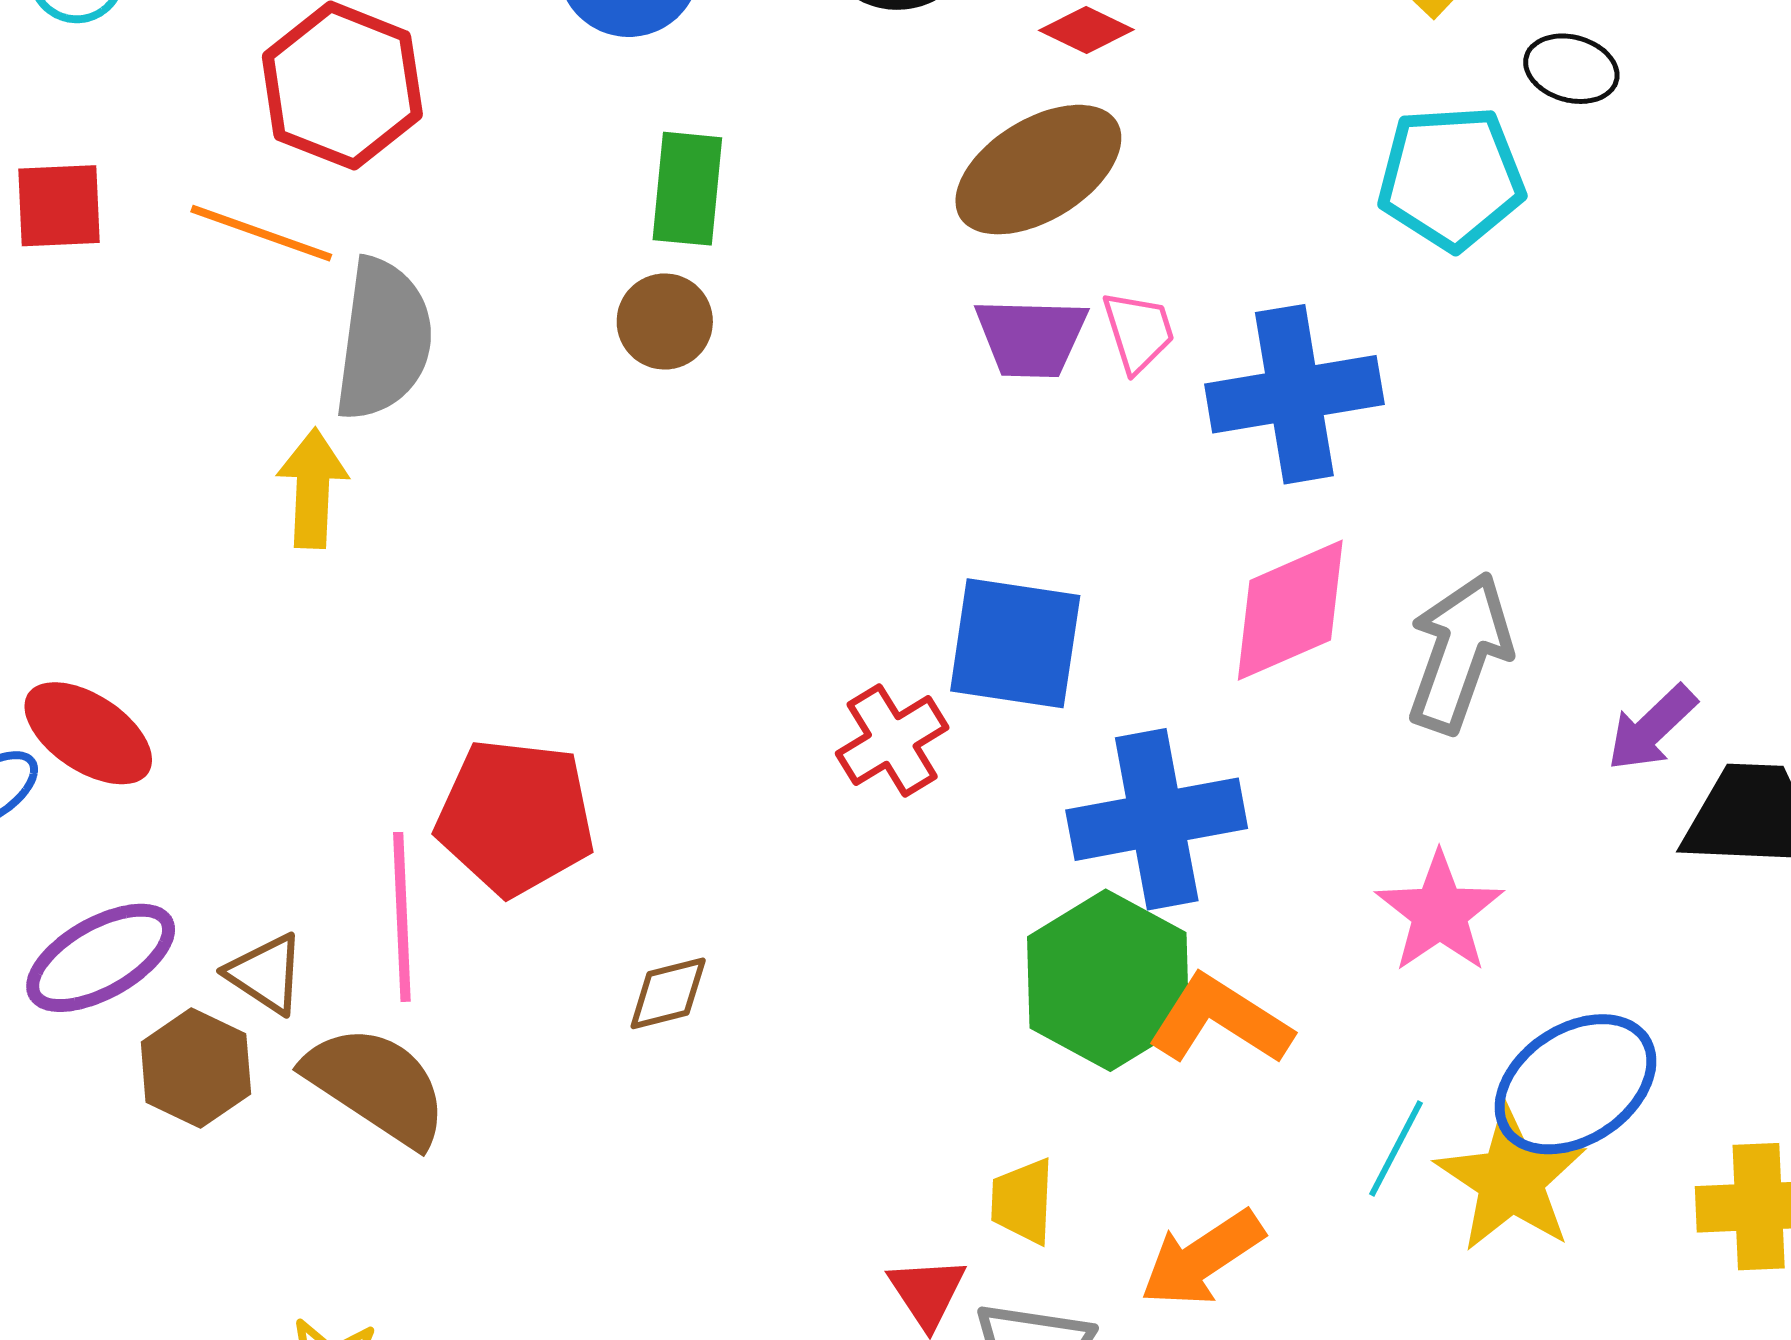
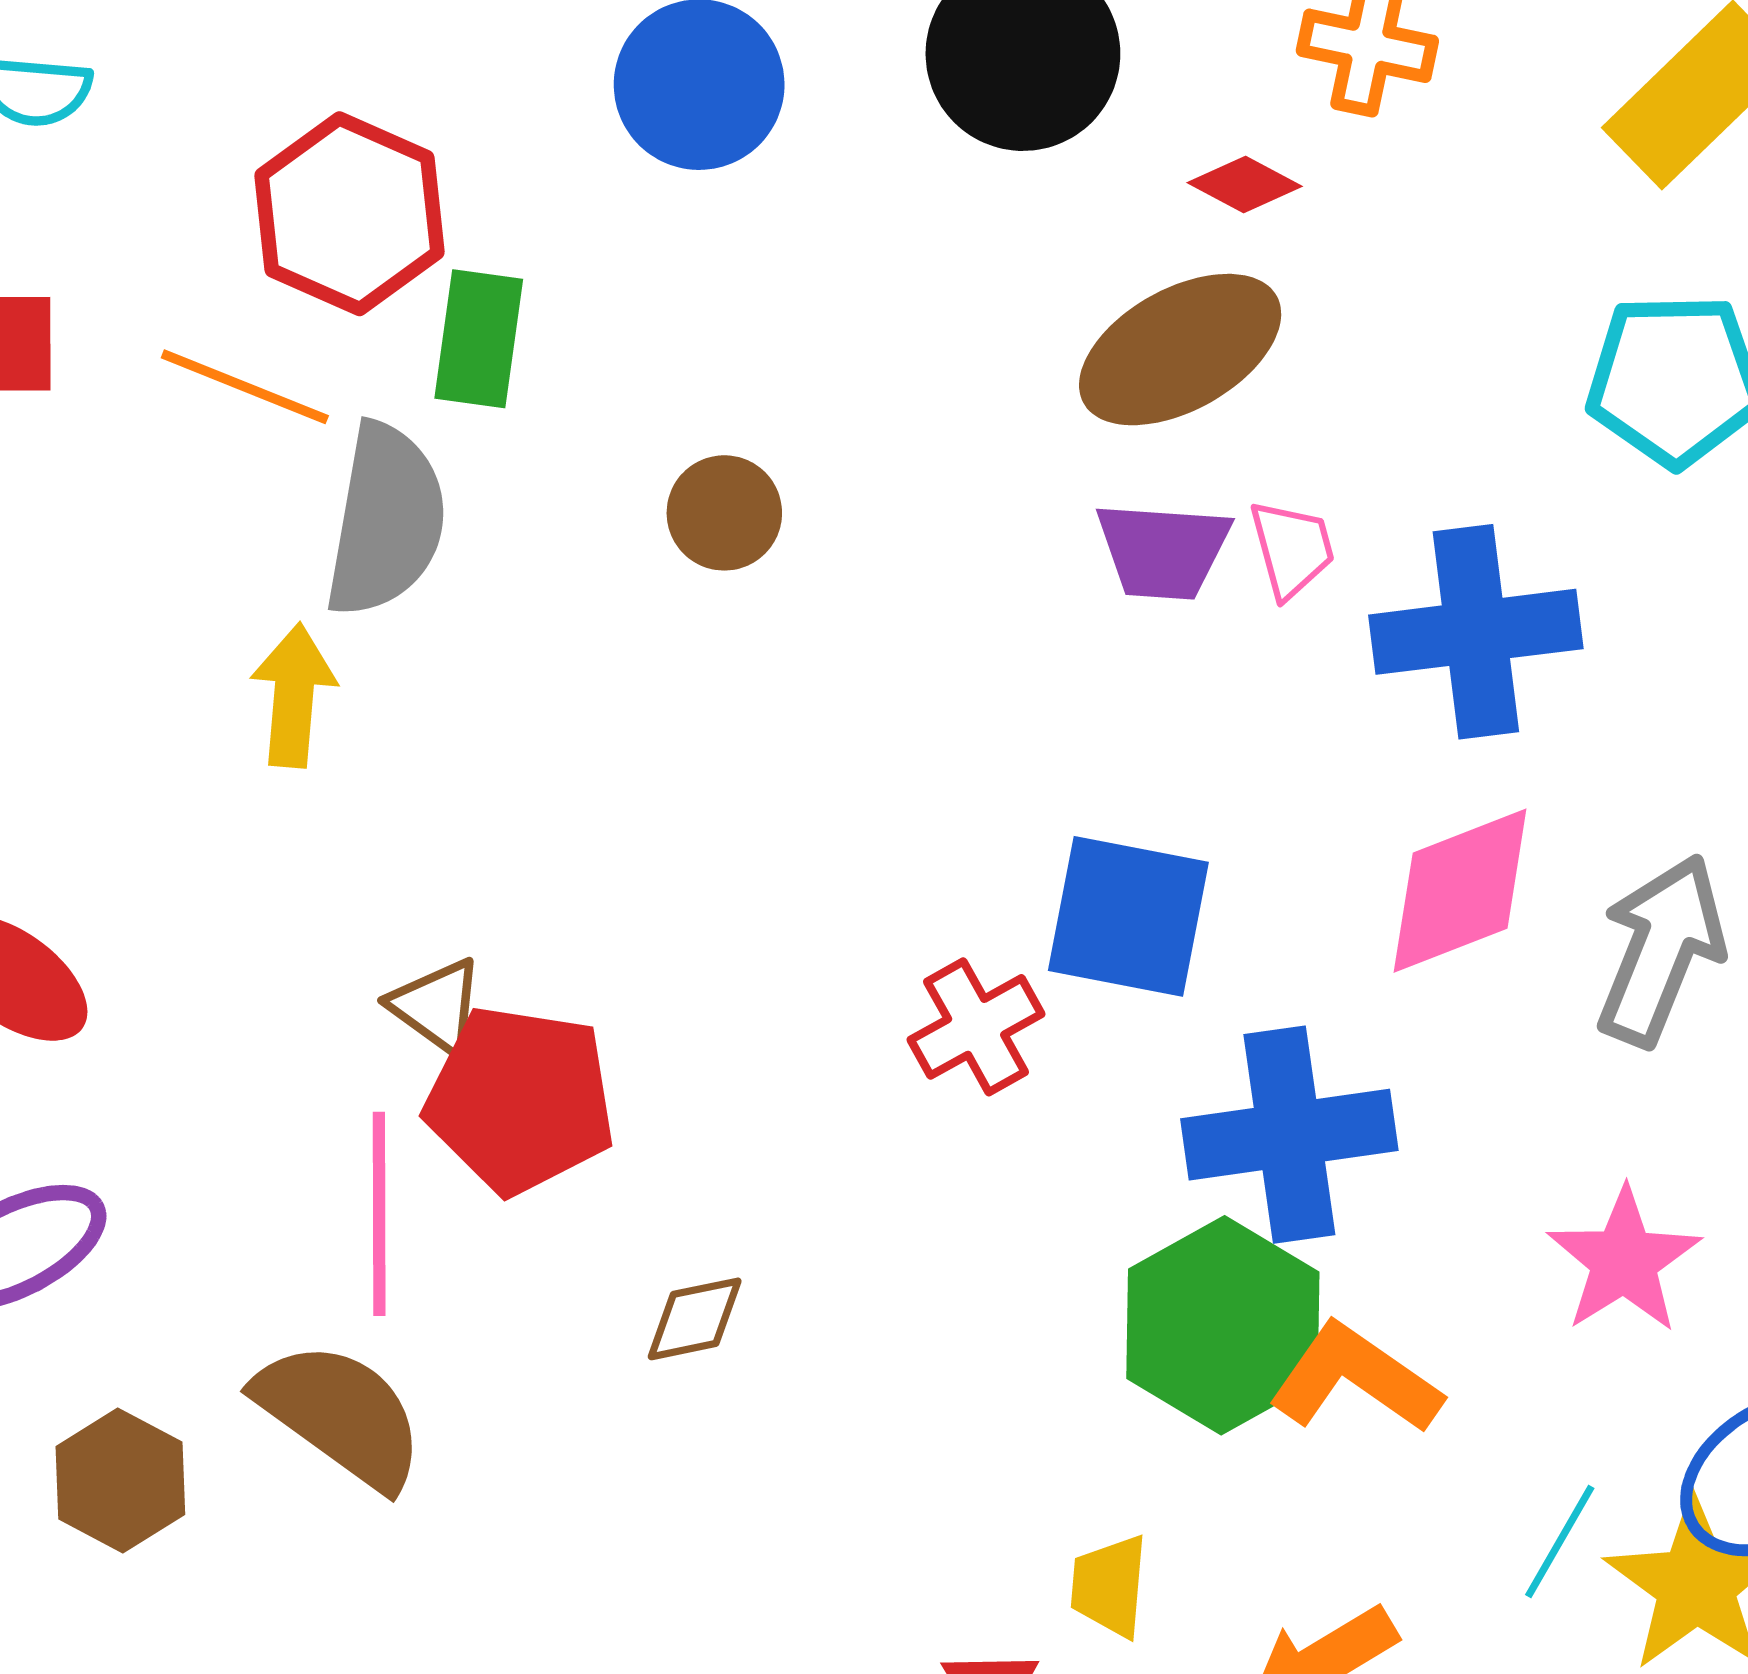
green rectangle: (687, 189) -> (479, 339), moved
brown triangle: (266, 974) -> (437, 1006), moved
brown hexagon: (196, 1068) -> (120, 1480), moved

